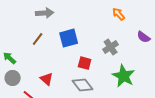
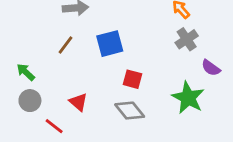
purple semicircle: (144, 37) -> (211, 68), moved
gray cross: (111, 47) -> (187, 39), moved

